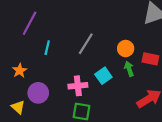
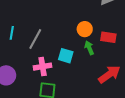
gray line: (86, 44) -> (35, 39), moved
cyan square: (103, 76) -> (66, 56), turned -35

